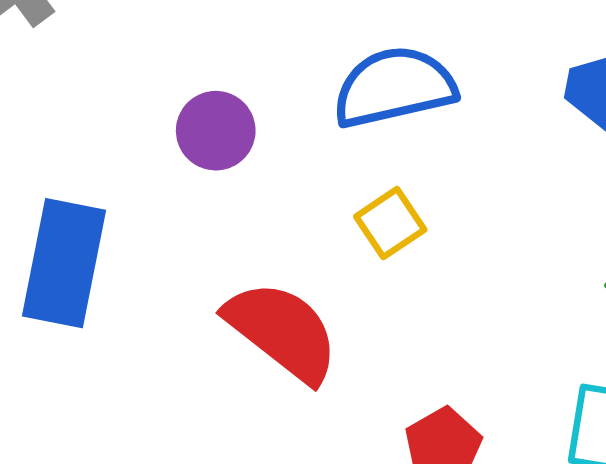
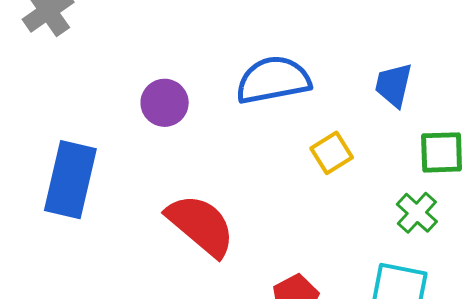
yellow square: (390, 223) -> (332, 153), moved

